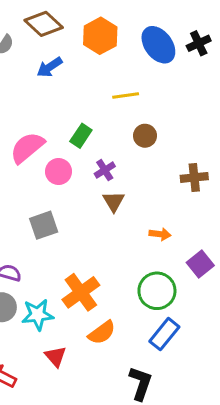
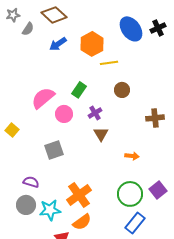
orange hexagon: (100, 36) -> (92, 44), moved
purple square: (200, 264) -> (158, 190), moved
orange semicircle: (102, 333) -> (82, 222), moved

